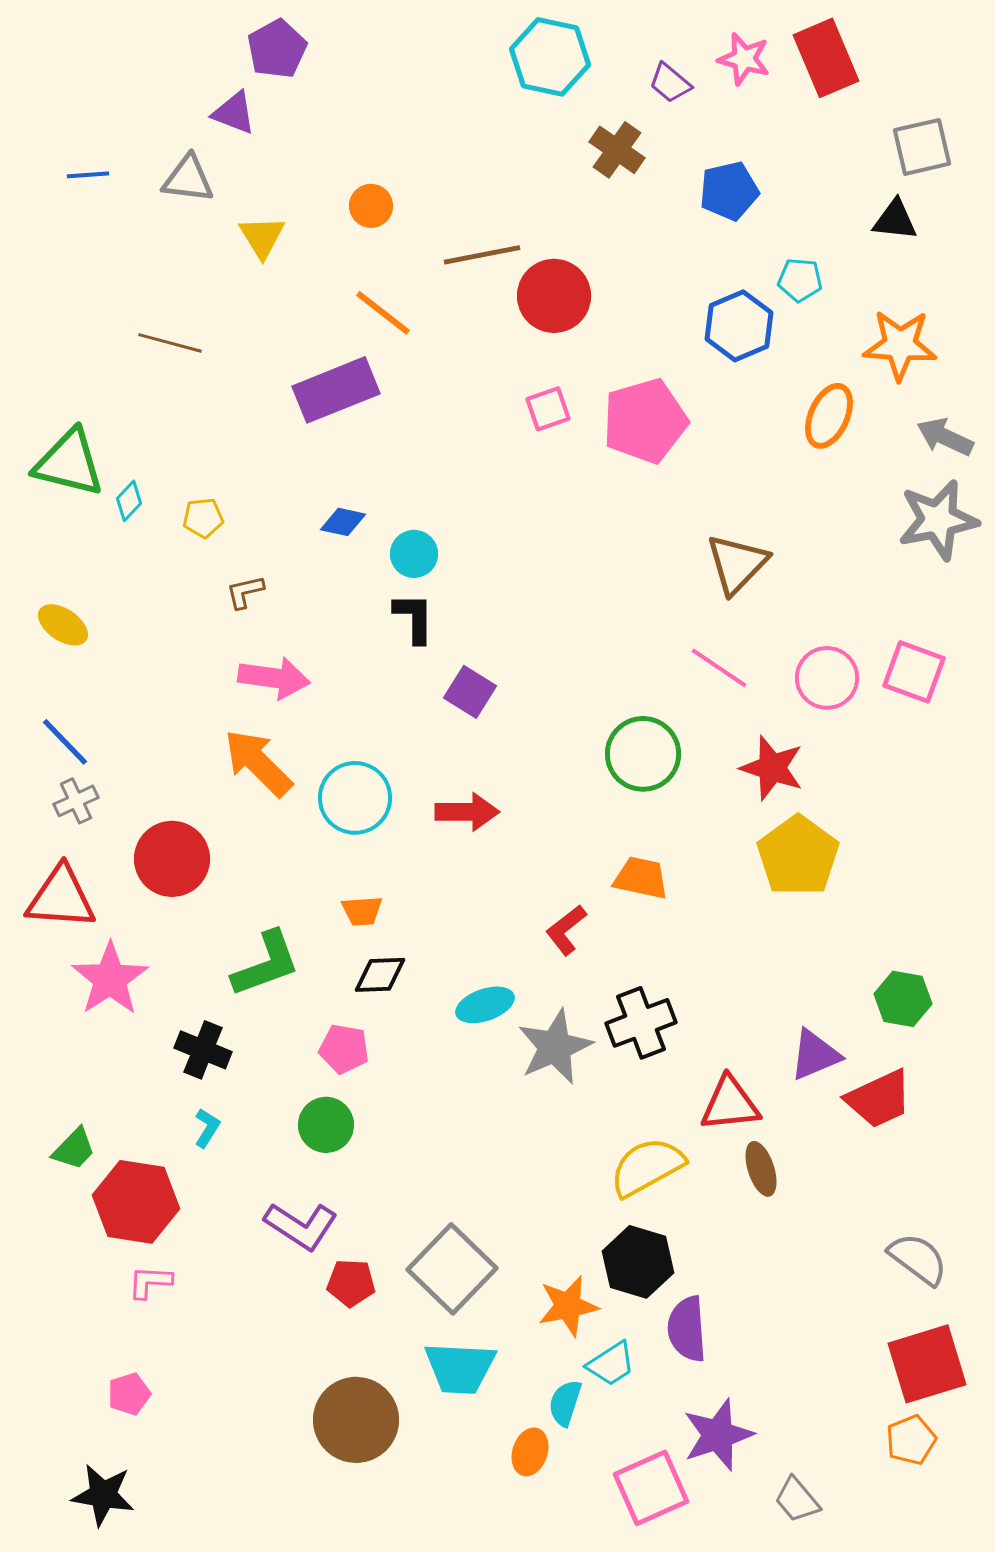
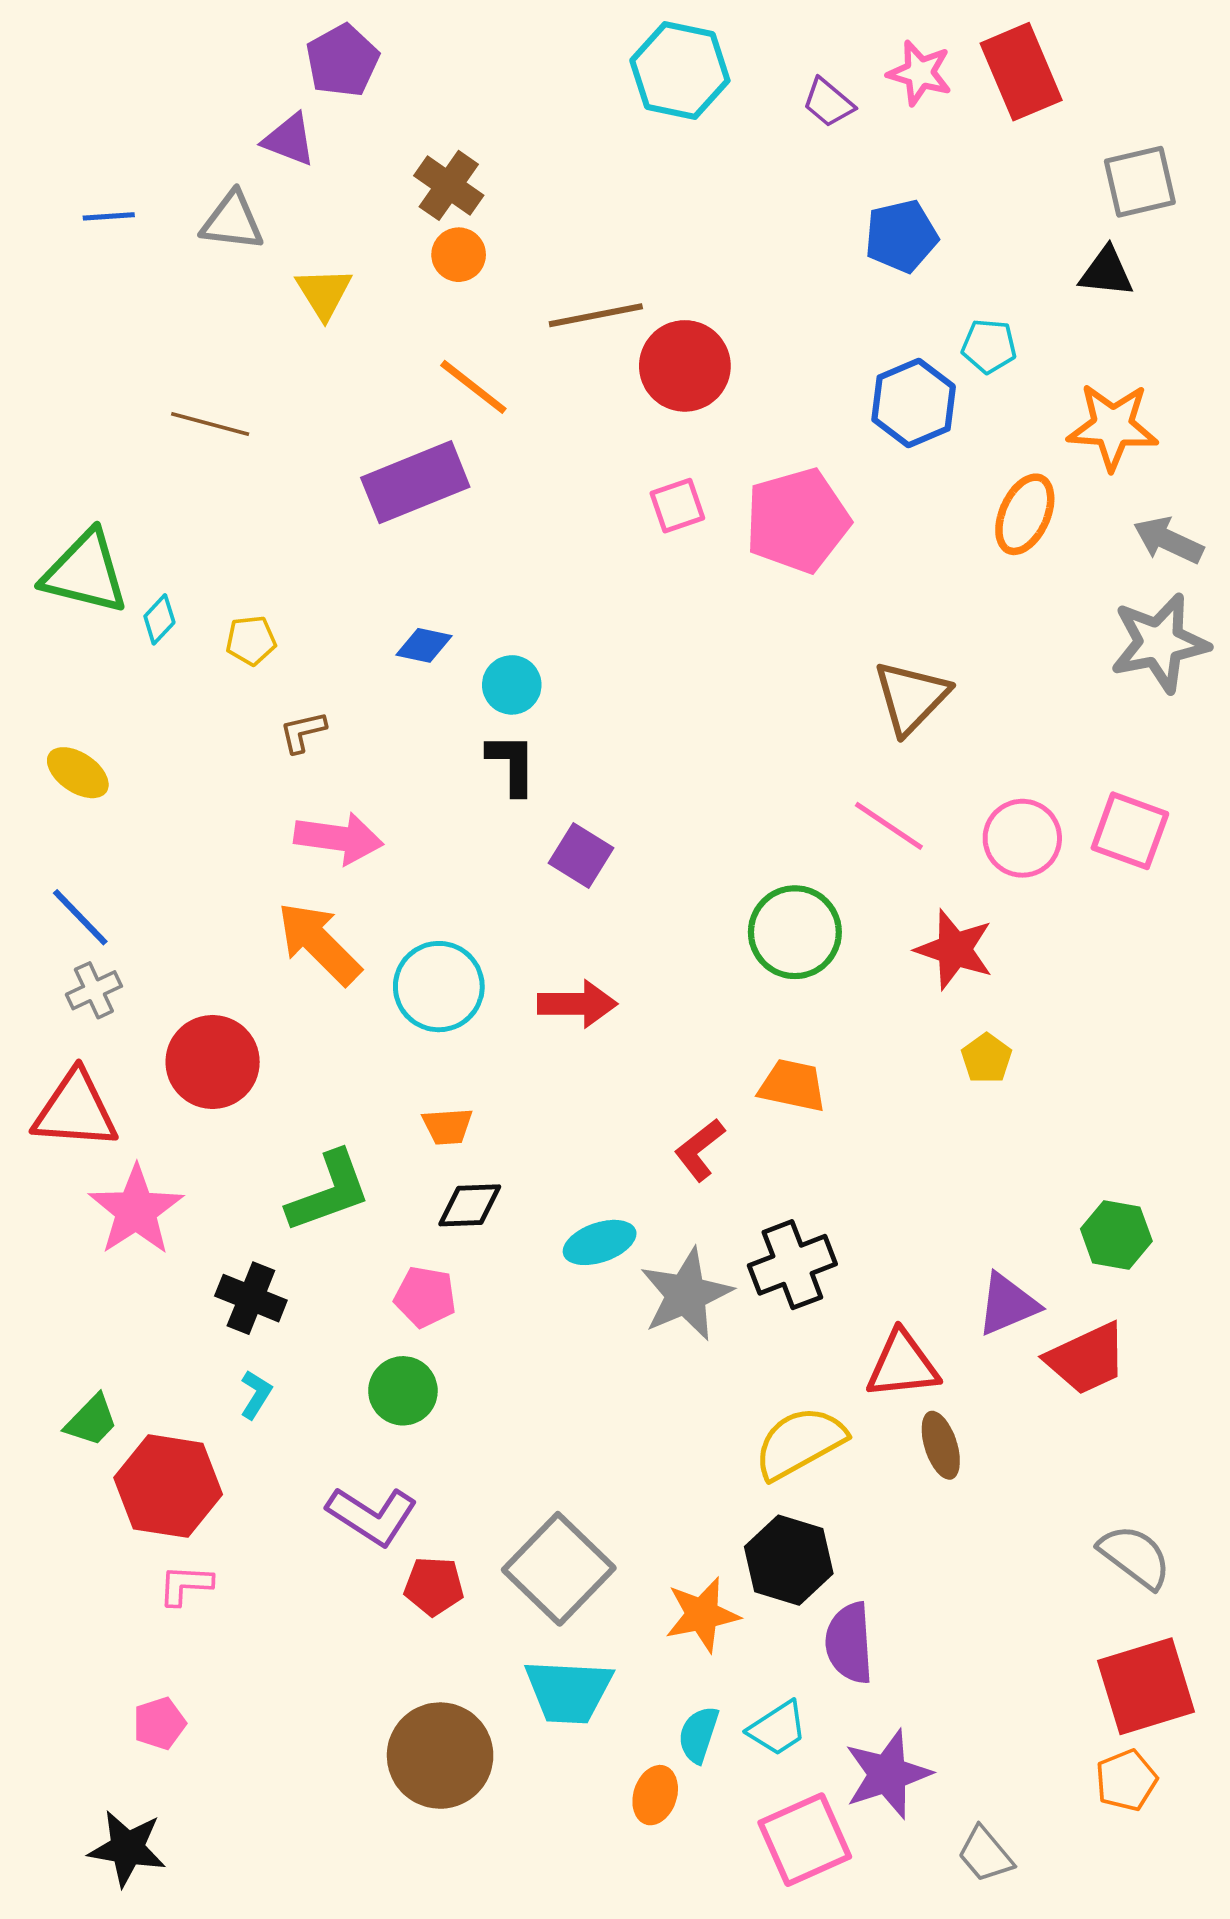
brown cross: (617, 150) -> (449, 185), moved
yellow pentagon: (798, 856) -> (987, 1058), size x0.5
cyan trapezoid: (611, 1364) -> (778, 1728), moved

